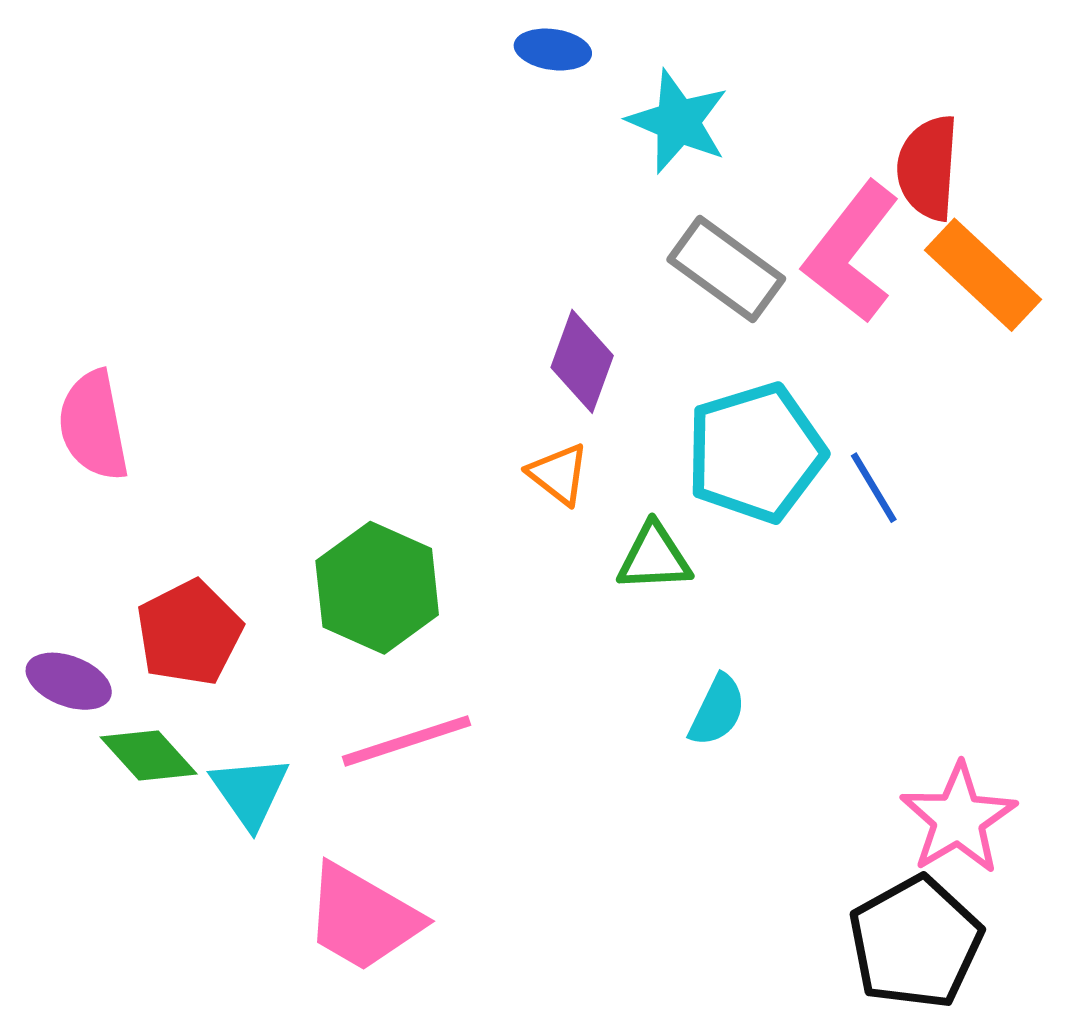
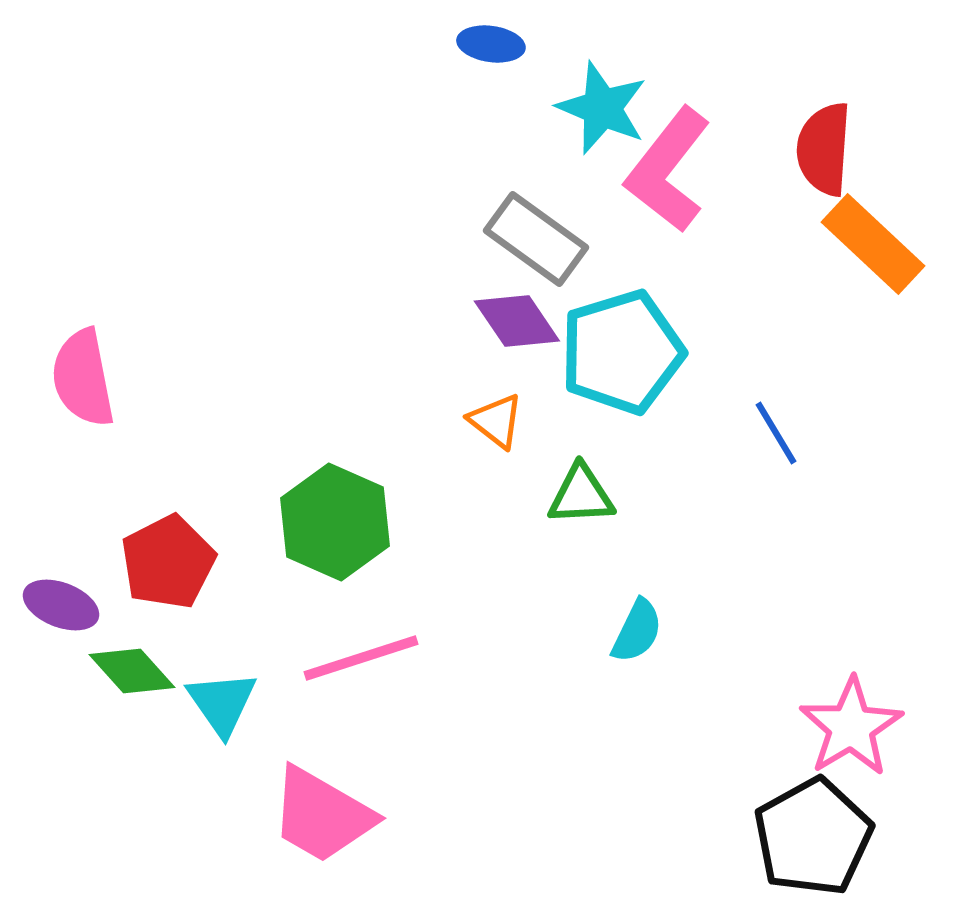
pink L-shape: (851, 252) -> (668, 170), moved
gray rectangle: (726, 269) -> (536, 239), moved
purple diamond: (582, 361) -> (517, 321), turned -54
cyan pentagon: (756, 453) -> (622, 352), moved

